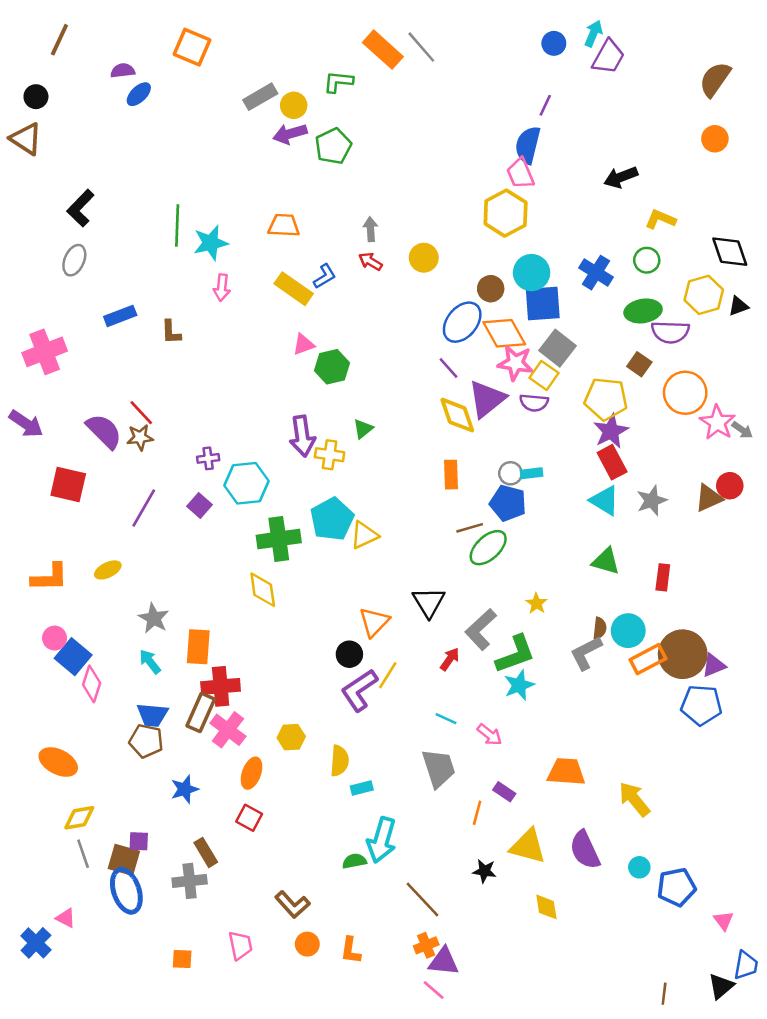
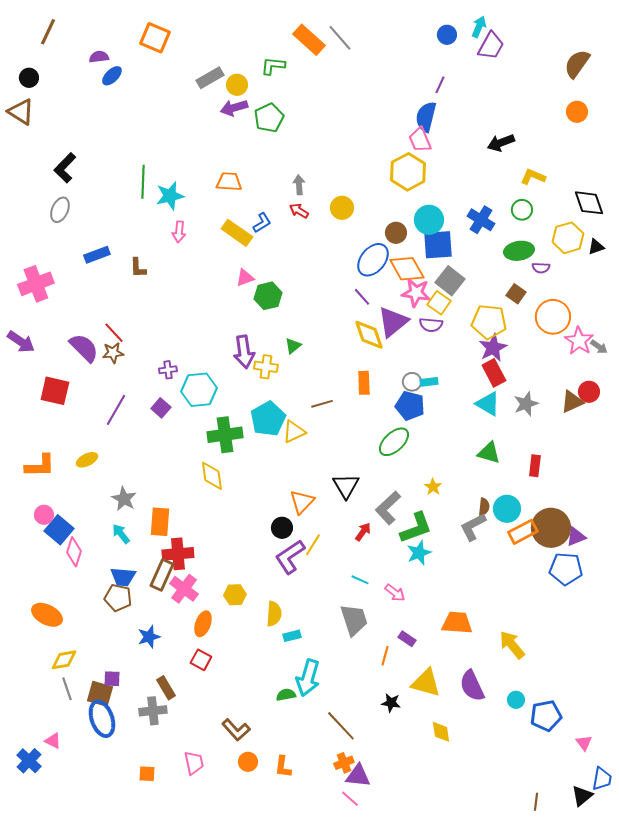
purple semicircle: (670, 332) -> (541, 268), size x0.6
brown line: (470, 528) -> (322, 404), moved

